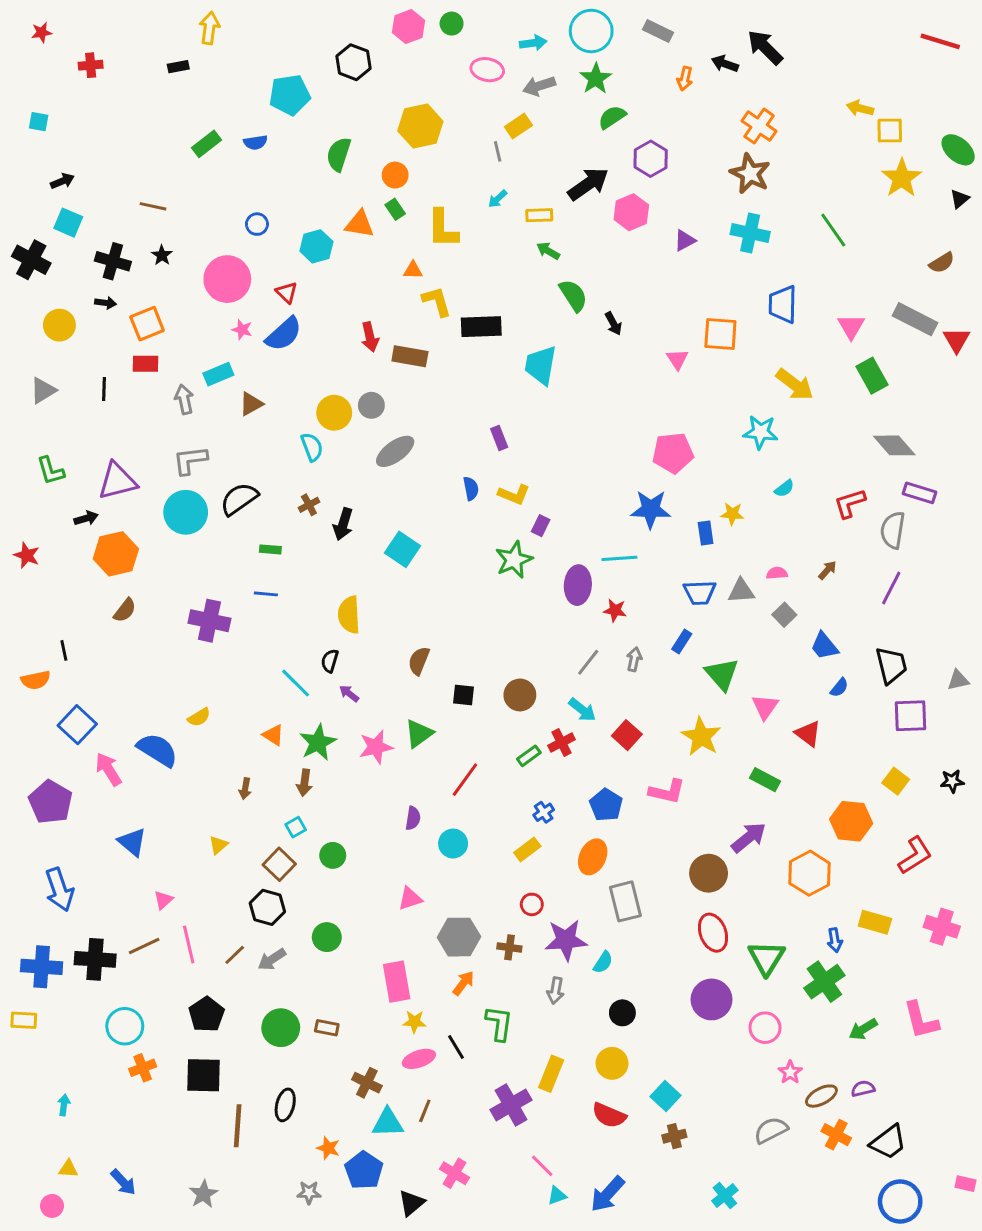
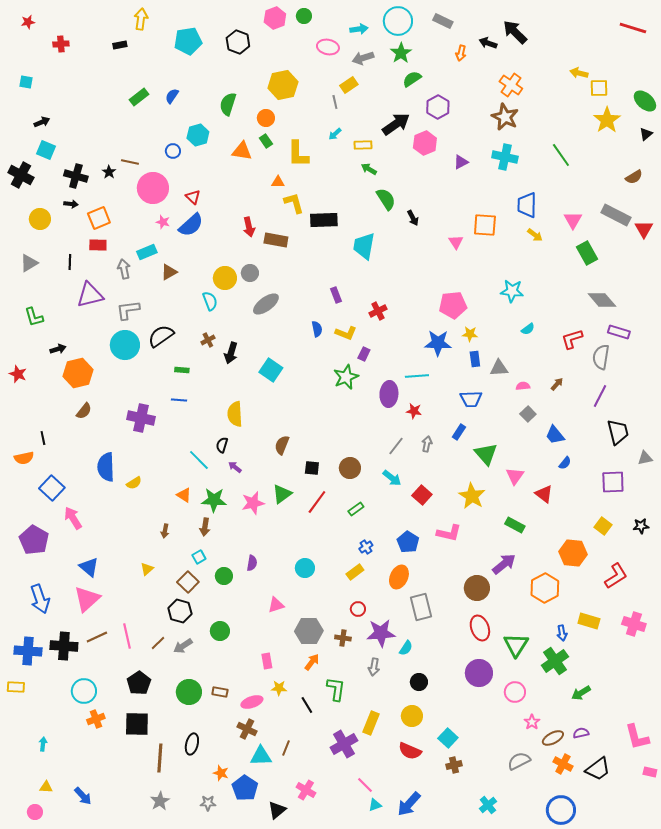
cyan pentagon: (290, 95) -> (188, 41), moved
blue semicircle: (255, 142) -> (172, 96), turned 133
brown line: (153, 206) -> (130, 162), moved
cyan hexagon: (316, 246) -> (198, 135), moved
yellow arrow: (795, 385) -> (535, 235), moved, size x0.6
purple triangle: (117, 481) -> (90, 295), moved
yellow star: (732, 514) -> (470, 334), moved
gray triangle: (741, 591) -> (499, 368), moved
black trapezoid: (891, 665) -> (618, 432), moved
green star: (318, 743) -> (214, 500), turned 30
red cross: (561, 743) -> (378, 311), moved
blue semicircle: (157, 750) -> (106, 467), moved, turned -124
red line: (465, 780) -> (317, 502), moved
purple semicircle: (413, 818) -> (252, 563), moved
pink triangle: (163, 900) -> (87, 599), moved, size x2.0
pink rectangle: (397, 982) -> (267, 661), size x0.6
pink L-shape: (921, 1020) -> (637, 737), moved
pink ellipse: (419, 1059) -> (252, 702), moved
pink rectangle: (966, 1184) -> (650, 772), moved
gray star: (204, 1194) -> (160, 801), moved
blue circle: (900, 1201) -> (561, 810), moved

